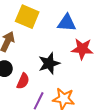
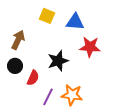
yellow square: (27, 17) -> (47, 16), moved, size x0.7

